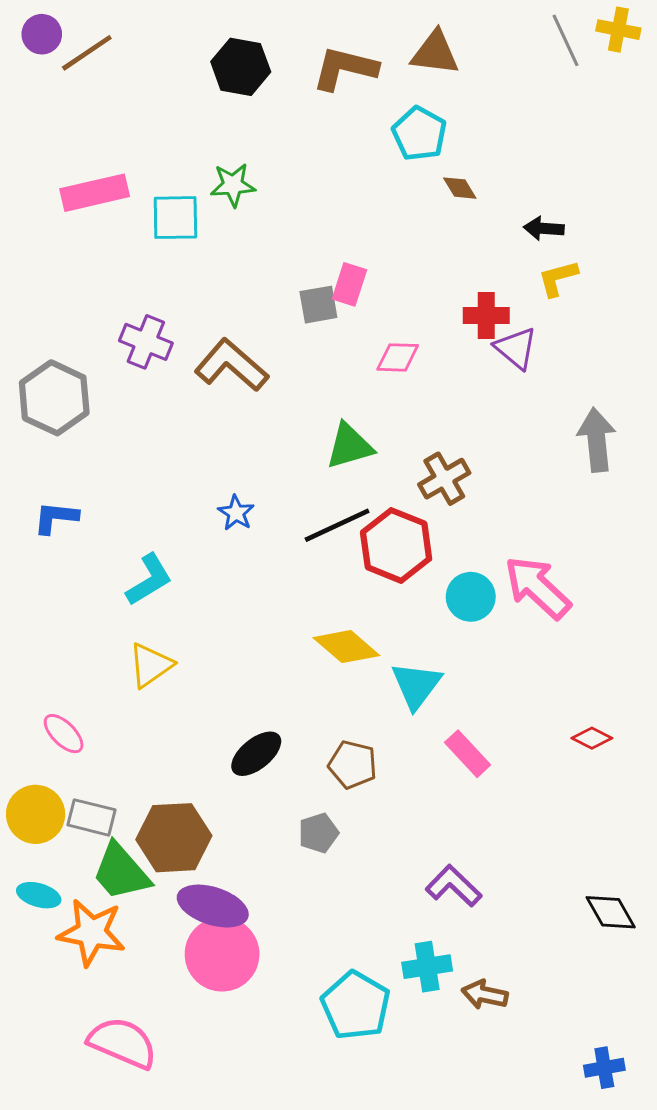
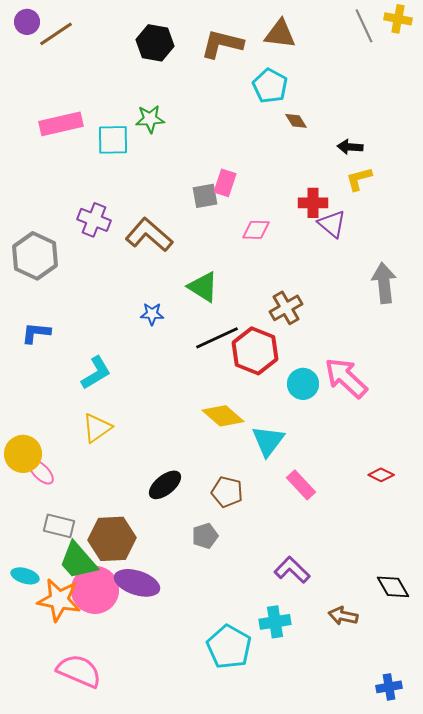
green triangle: (349, 446) -> (203, 287), moved, turned 48
blue star: (236, 513) -> (152, 314), moved, turned -30
yellow circle: (36, 814) -> (23, 454), moved
pink circle: (222, 954) -> (95, 590), moved
brown arrow: (485, 995) -> (343, 616), moved

